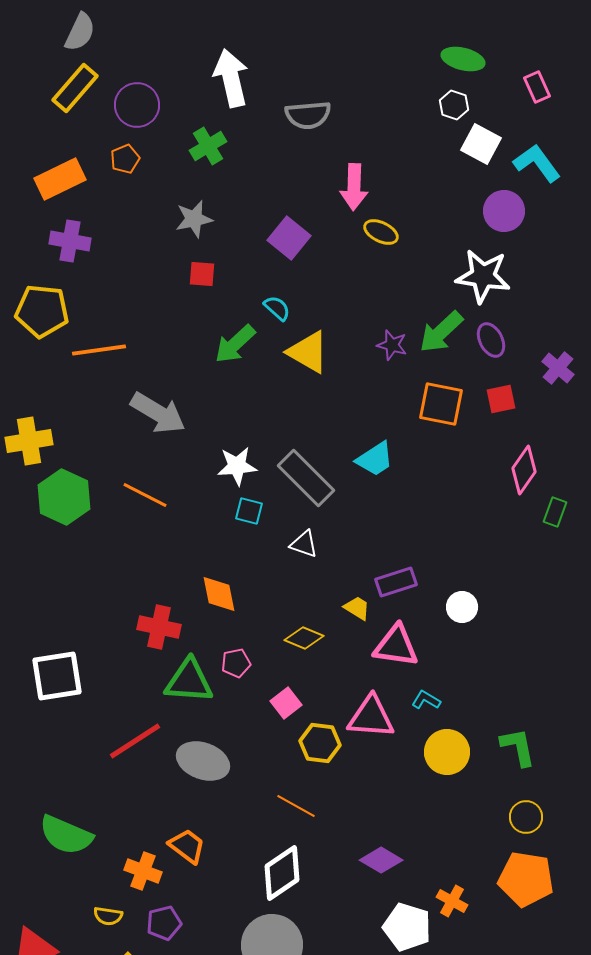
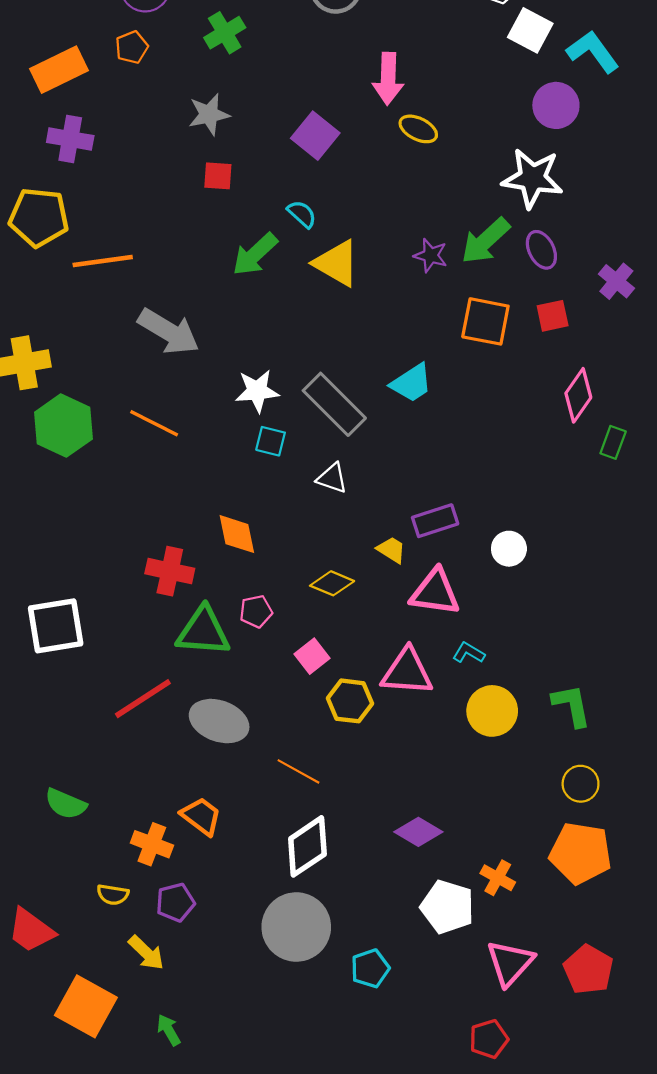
orange line: (296, 806) -> (299, 771), moved
green semicircle: (66, 835) -> (66, 804), size x0.7

